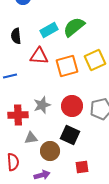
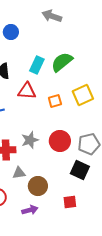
cyan rectangle: (49, 30) -> (37, 65), turned -36
orange square: (67, 66) -> (55, 101), size x0.6
black square: (70, 135) -> (80, 170), moved

